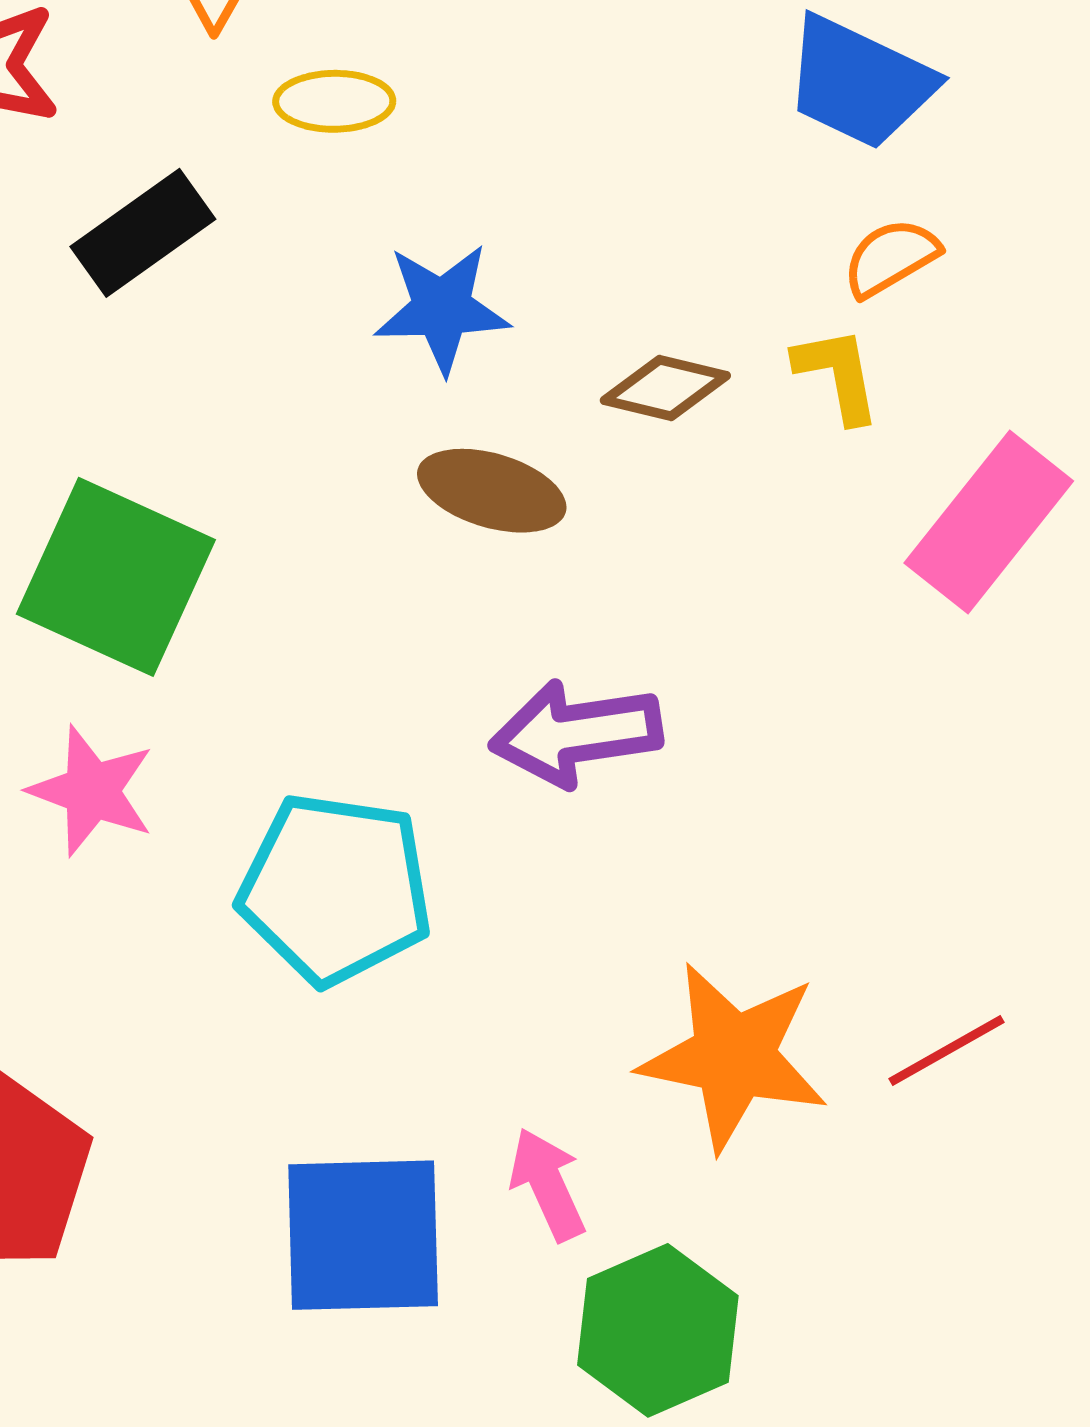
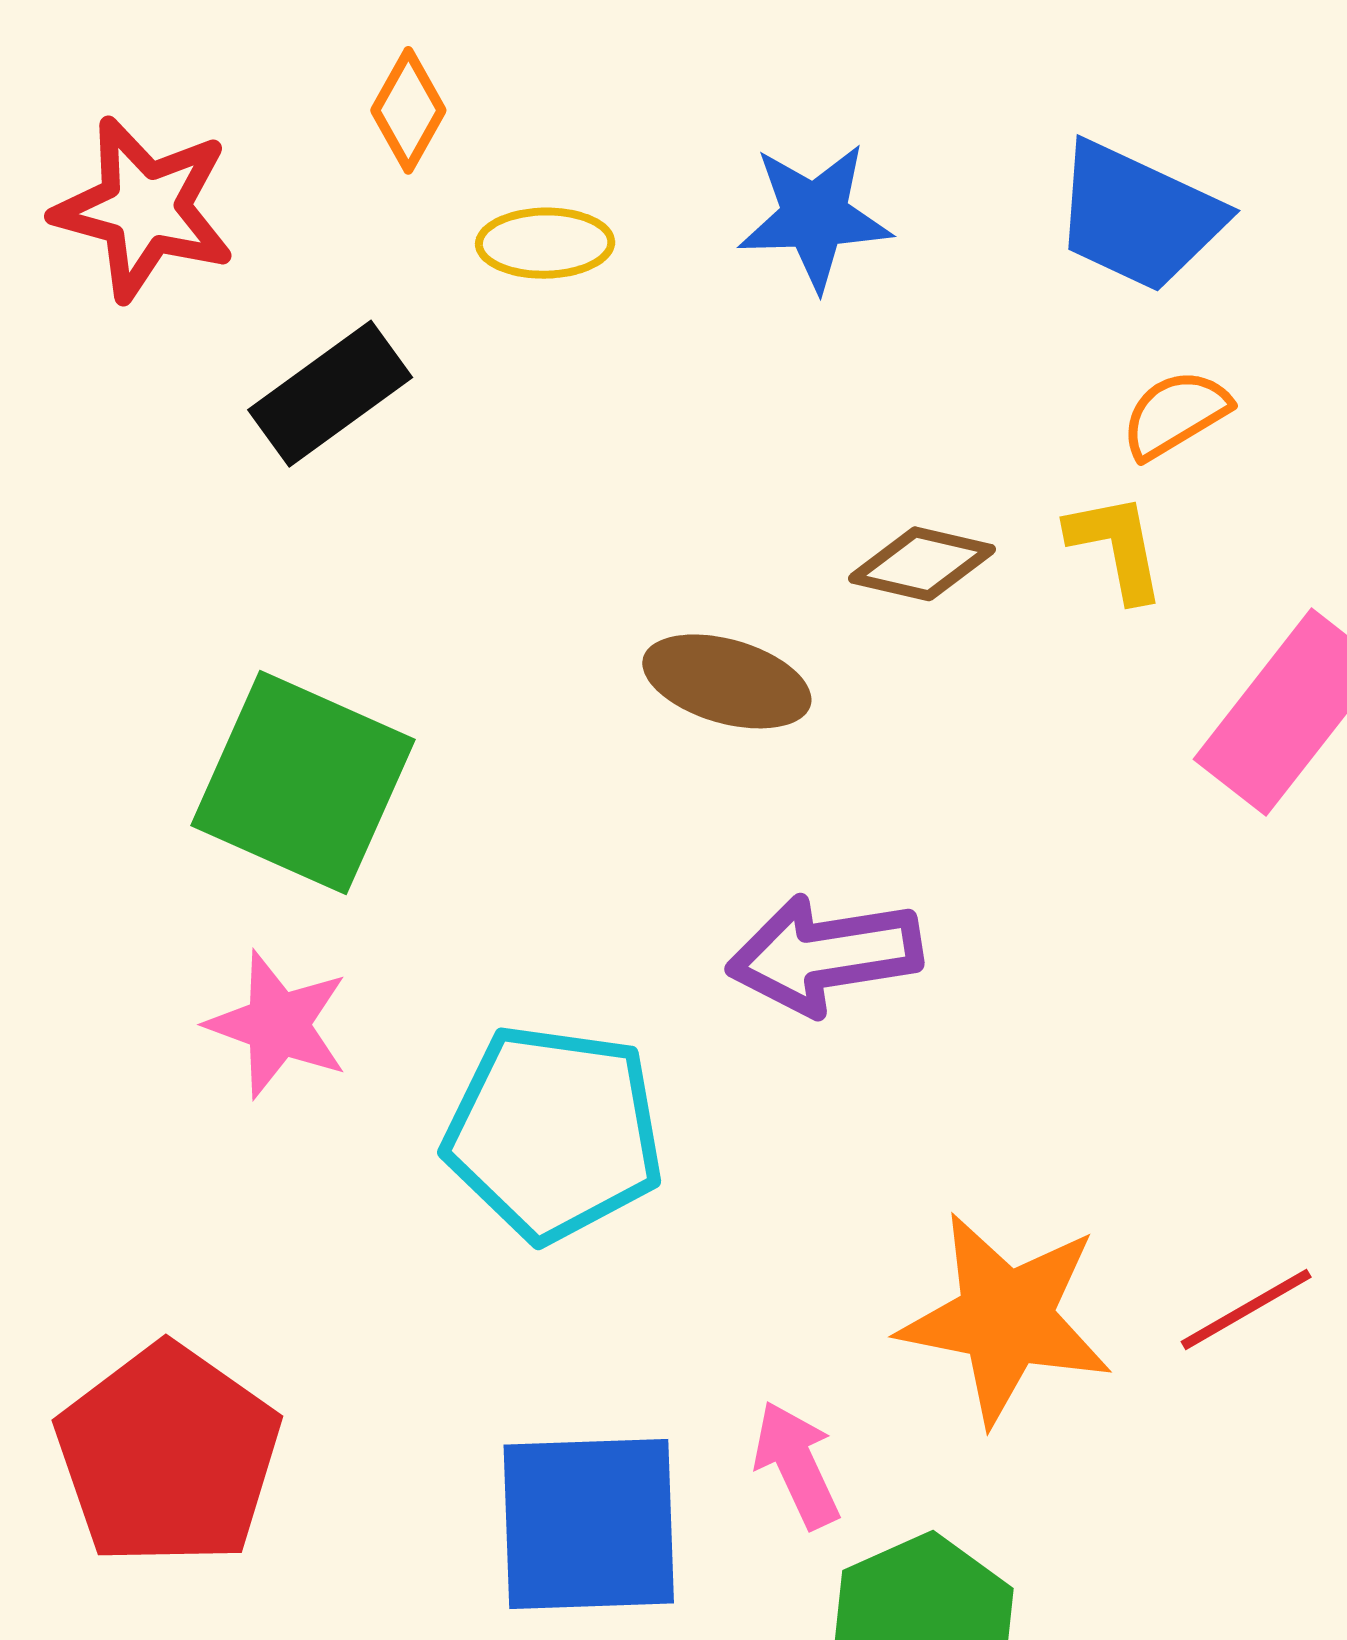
blue star: (442, 308) -> (815, 216), moved

